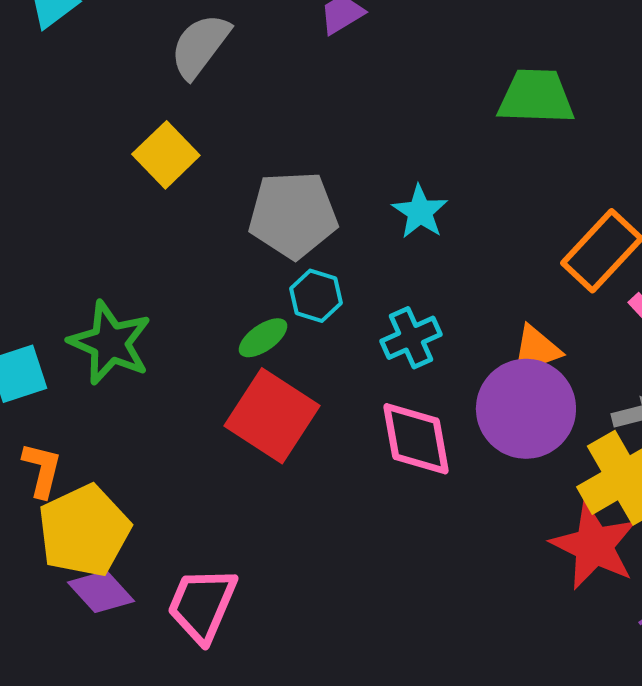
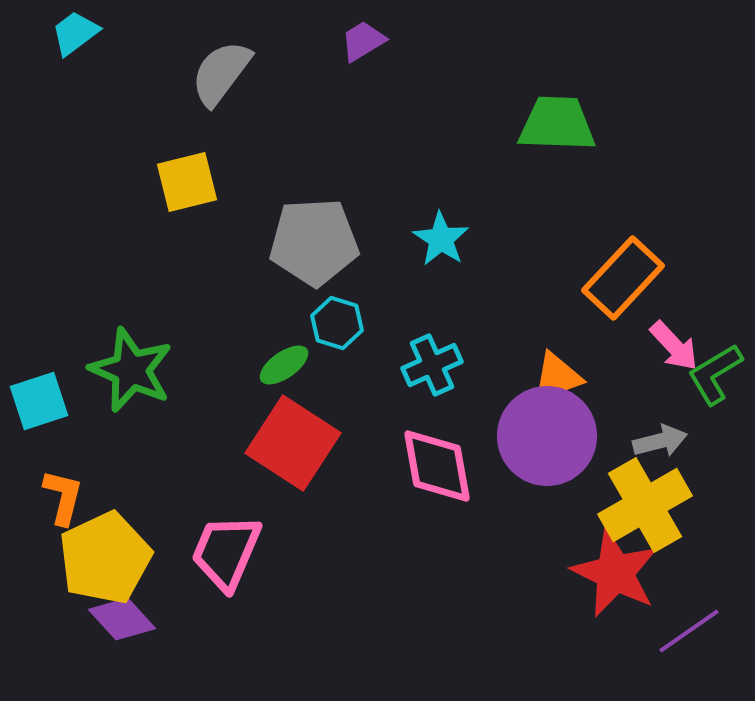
yellow square: (166, 155) -> (187, 182), turned 30
pink trapezoid: (202, 605) -> (226, 552), moved

